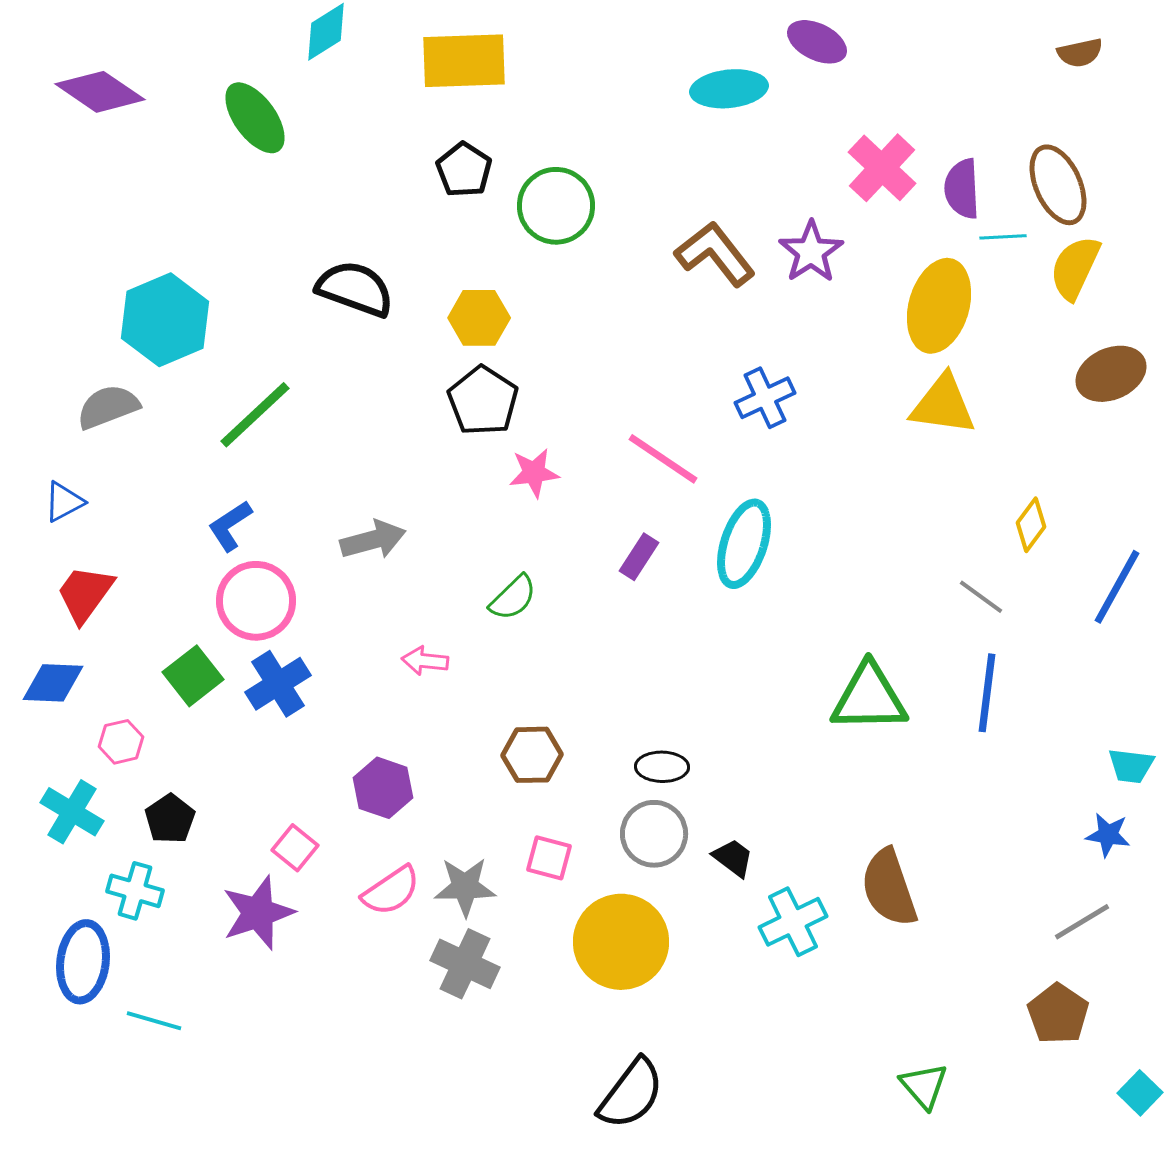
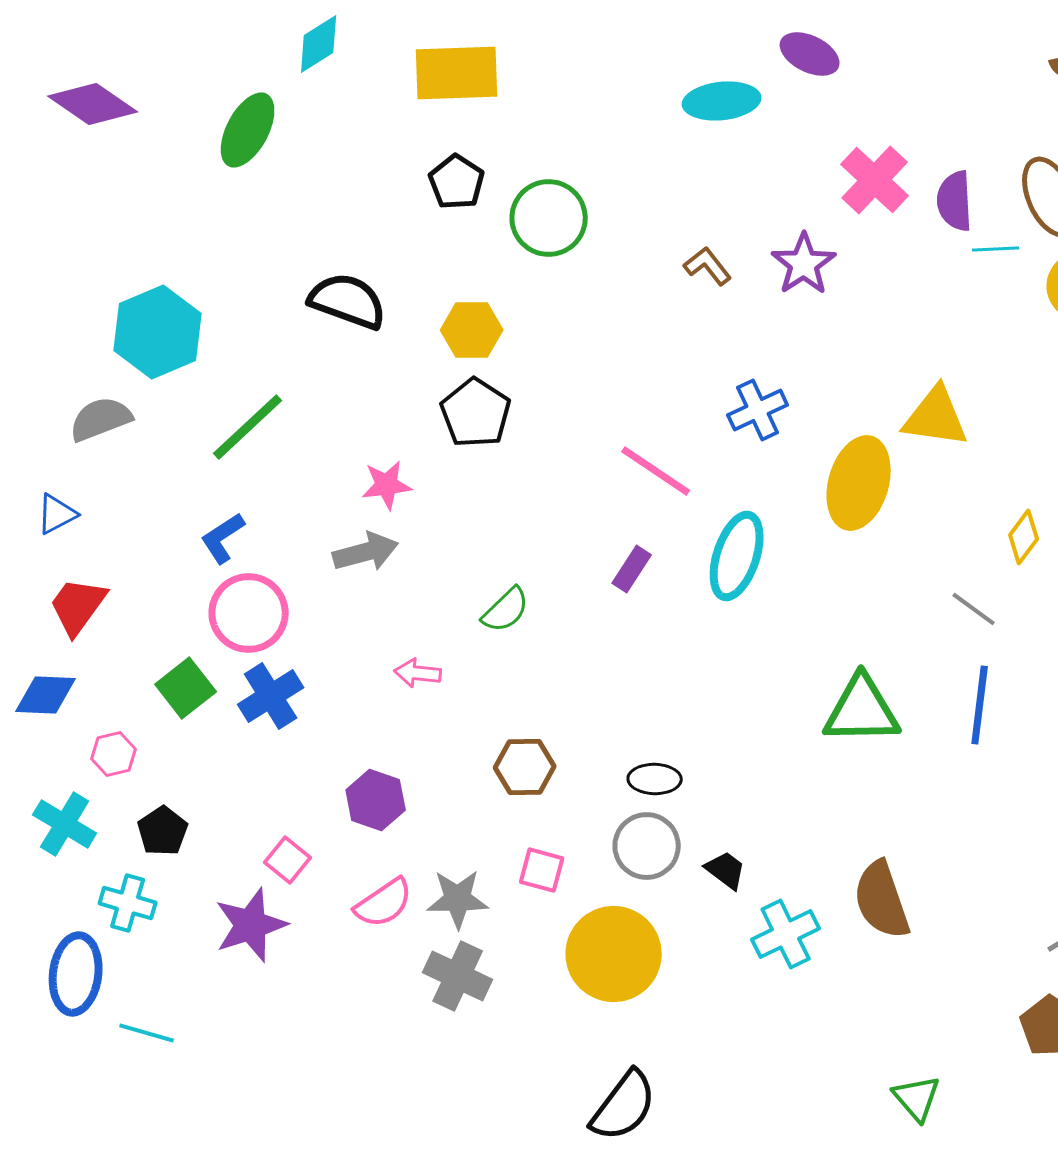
green ellipse: (255, 118) -> (248, 130), turned 64
brown L-shape: (715, 254) -> (708, 266), size x0.6
yellow ellipse: (939, 306) -> (859, 483), moved
pink star: (534, 473) -> (387, 485), moved

